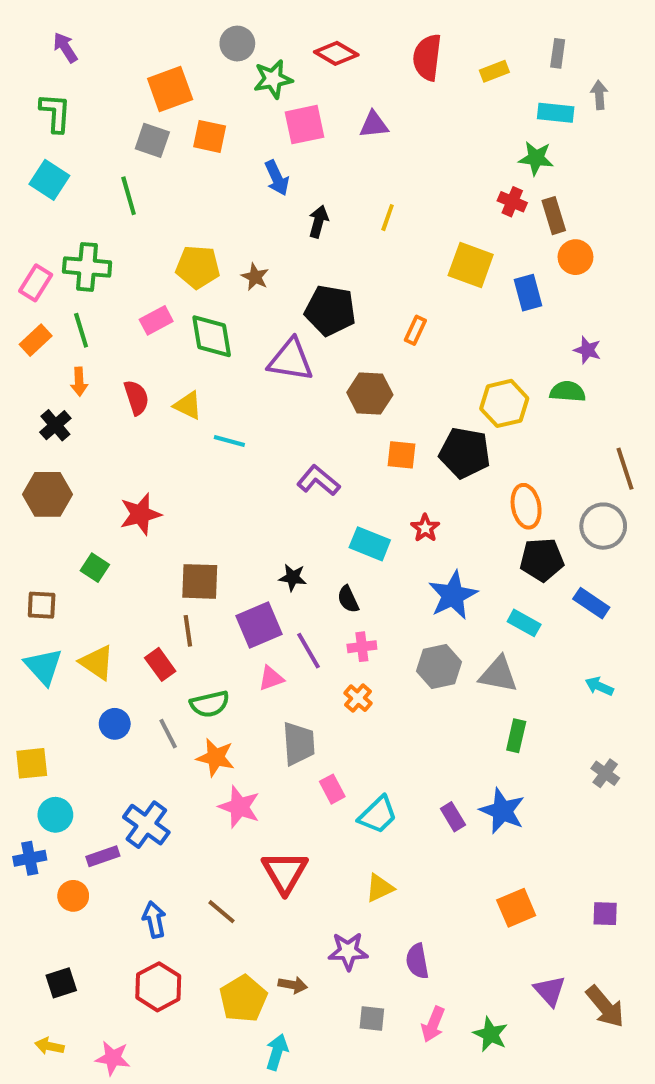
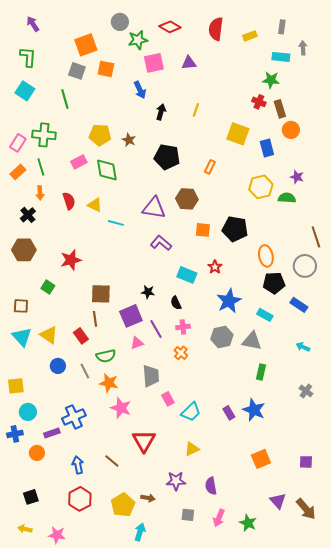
purple triangle: (291, 360) -> (154, 208), moved
yellow hexagon: (504, 403) -> (261, 187), moved
blue cross: (146, 825) -> (74, 417), turned 30

